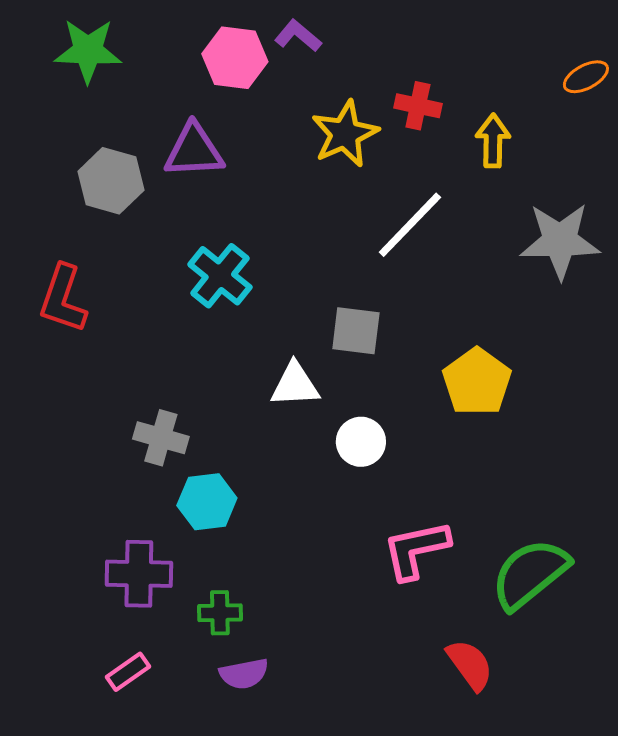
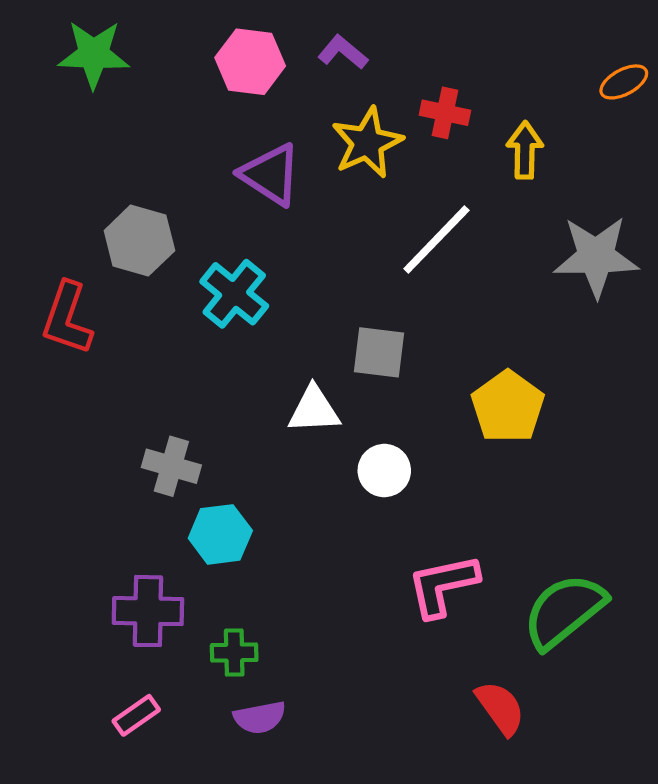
purple L-shape: (298, 36) -> (343, 52), moved
purple triangle: (194, 151) -> (270, 175), moved, turned 36
gray hexagon: (111, 181) -> (139, 241), moved

